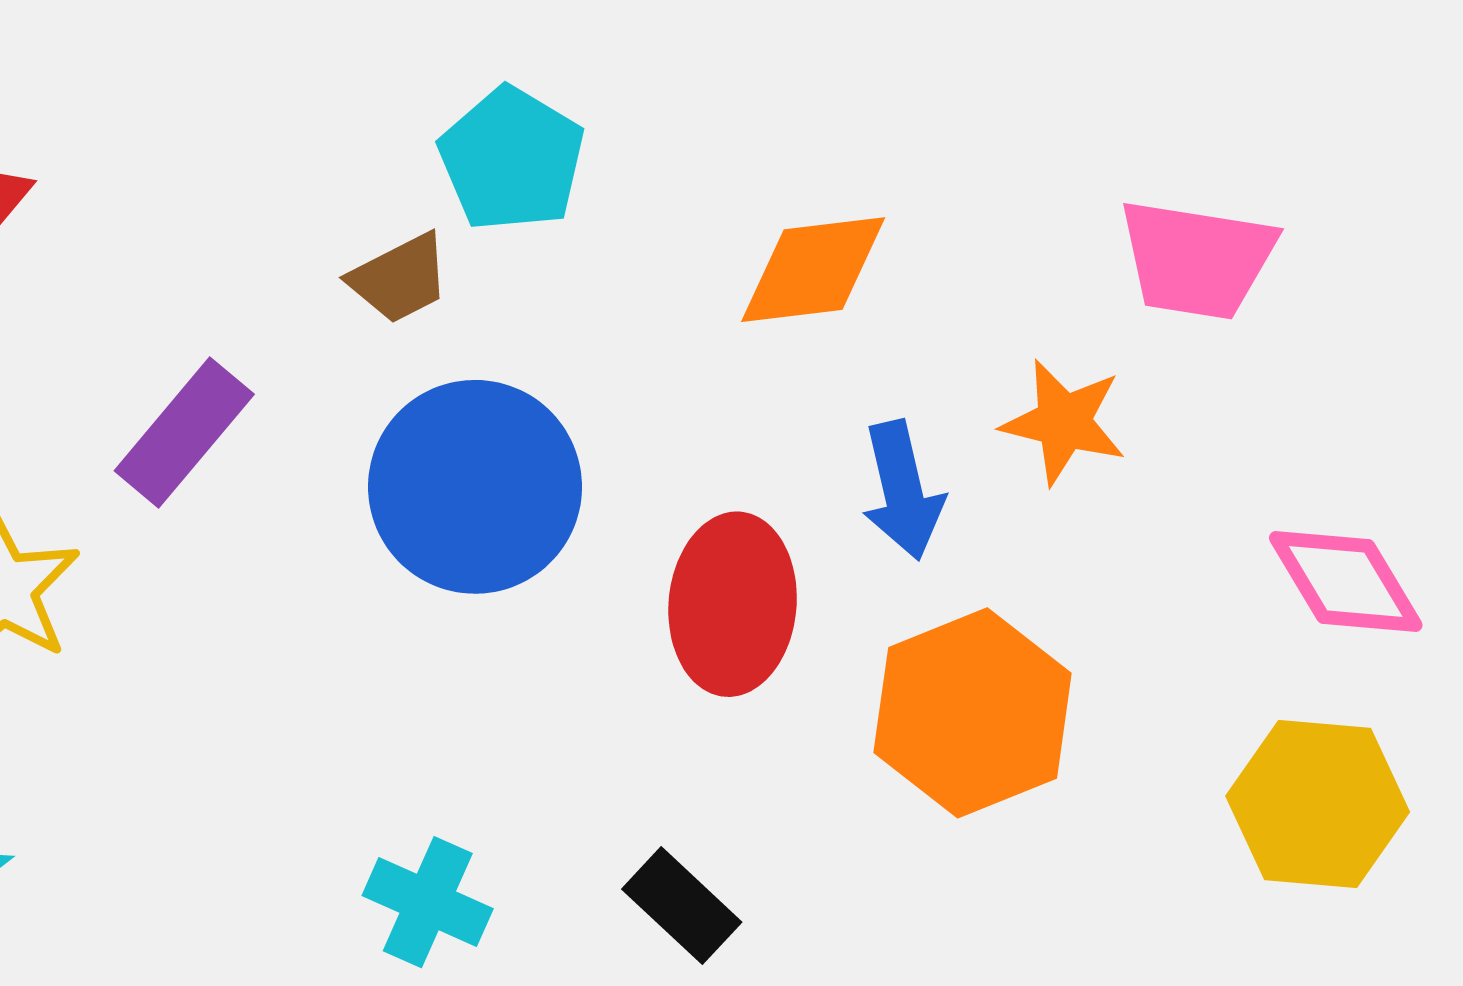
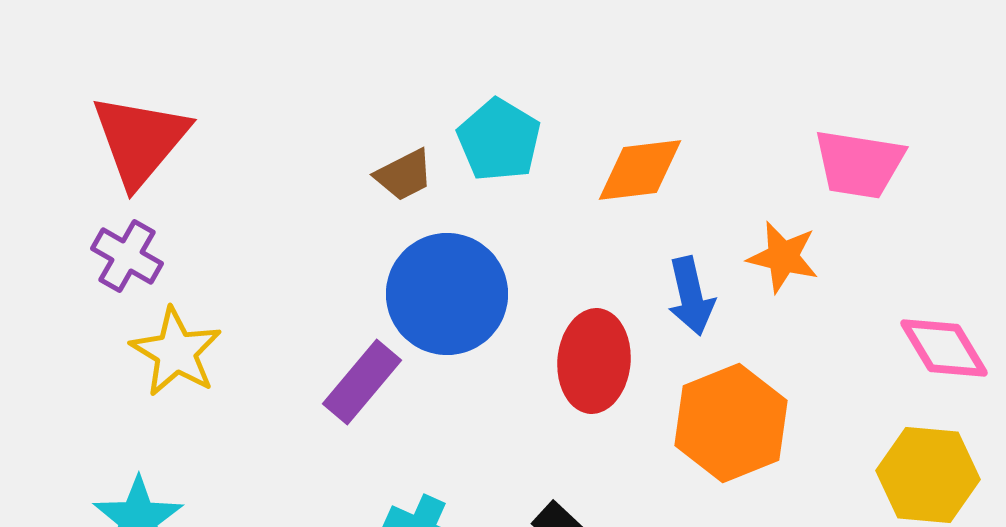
cyan pentagon: (512, 159) -> (499, 140), moved
purple rectangle: (184, 433) -> (362, 382), moved

